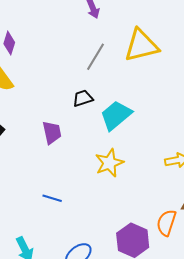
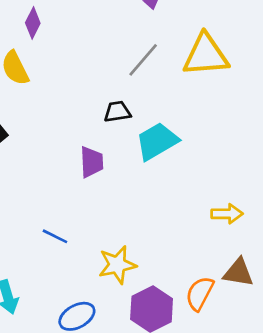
purple trapezoid: (52, 133) -> (92, 162), moved
yellow star: (109, 163) -> (117, 265), moved

